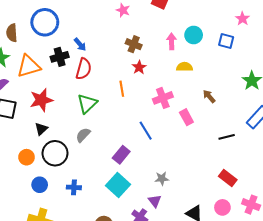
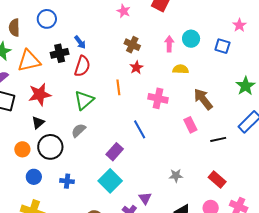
blue circle: (45, 22) -> (47, 19), size x0.7
brown arrow: (209, 96) -> (203, 99), size x1.6
pink cross: (163, 98) -> (158, 98), turned 30
pink rectangle: (186, 117) -> (190, 125), moved
gray star: (162, 179) -> (176, 176), moved

